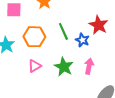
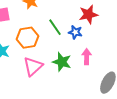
red star: (99, 25) -> (88, 14), turned -30
pink triangle: (35, 66) -> (33, 66), size x1.5

